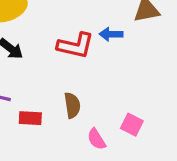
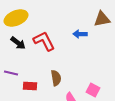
red L-shape: (75, 46) -> (44, 41), moved, turned -130

